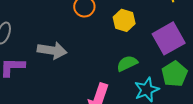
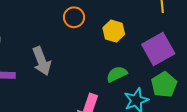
gray arrow: (52, 50) -> (42, 61), turned 60

